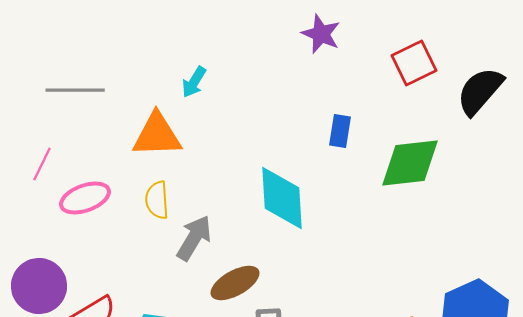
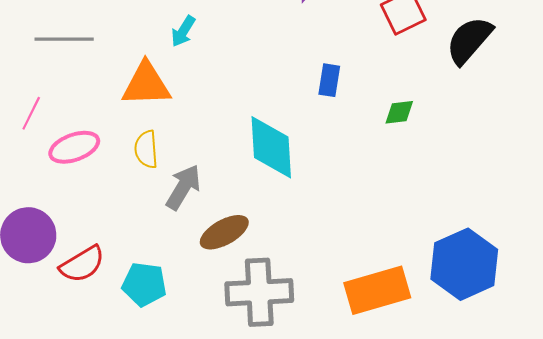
green diamond: (410, 163) -> (399, 112), size x0.5

